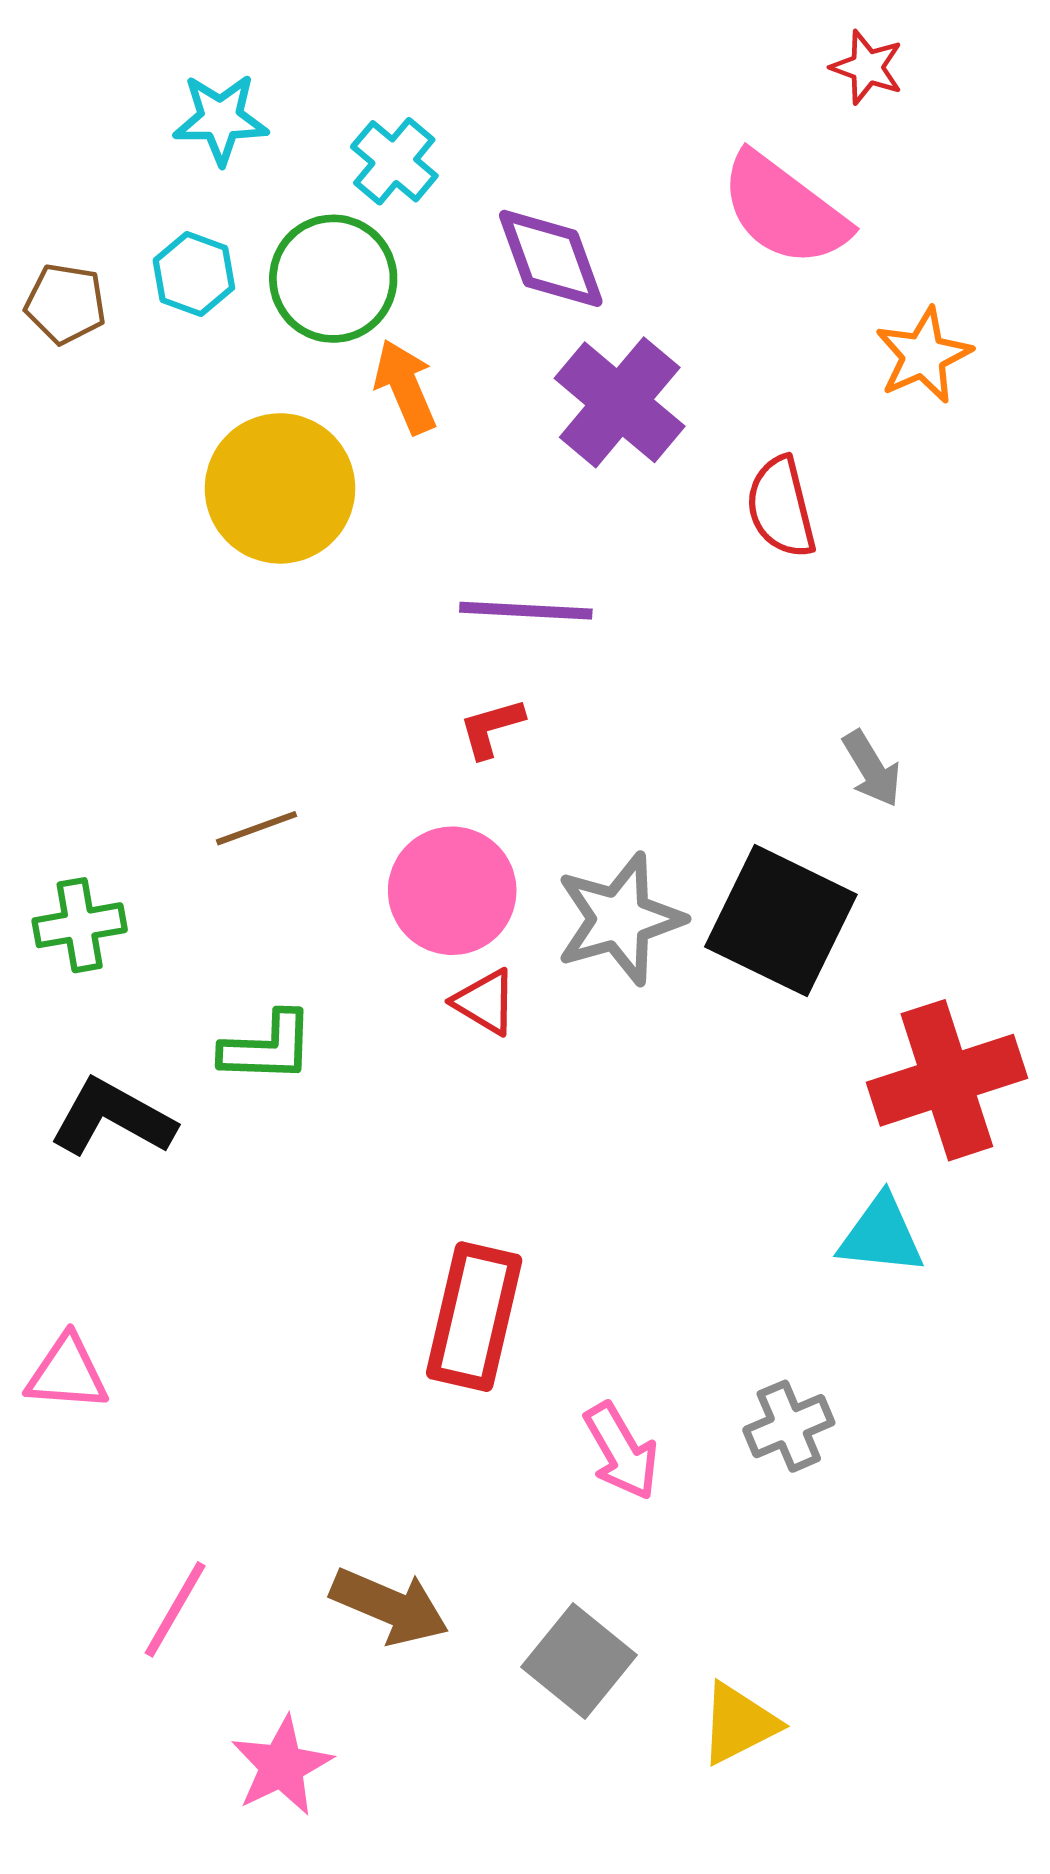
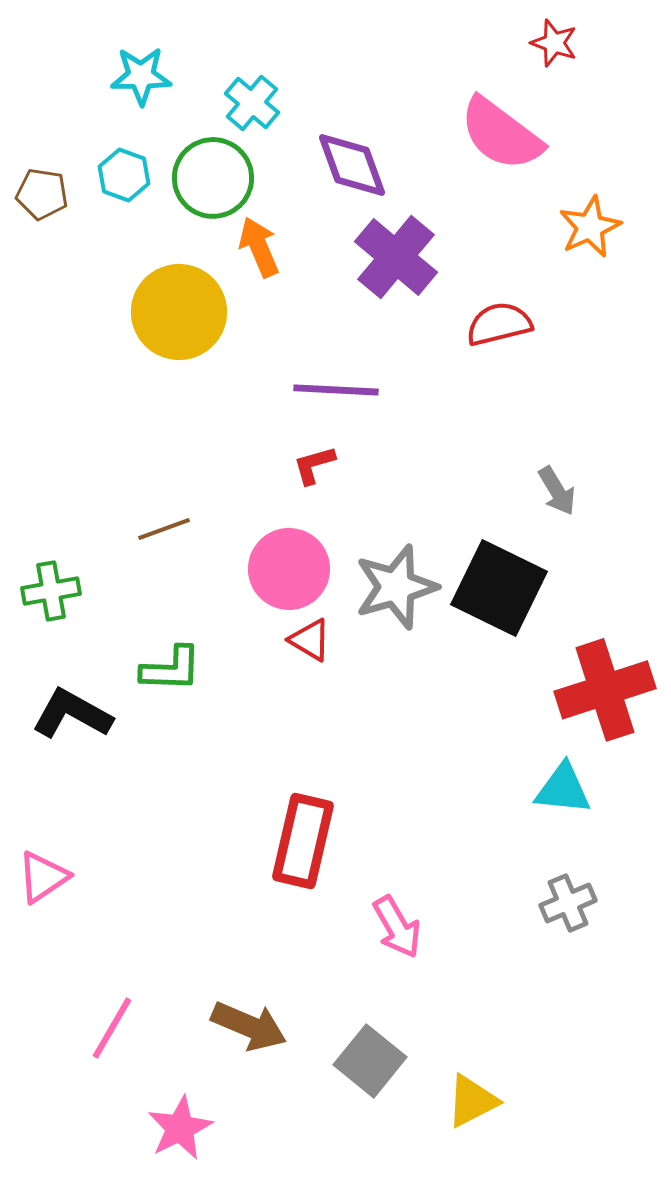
red semicircle: (781, 507) -> (499, 324), turned 90
pink triangle: (67, 1373) -> (43, 877), turned -38
gray cross: (789, 1426) -> (568, 903), moved

